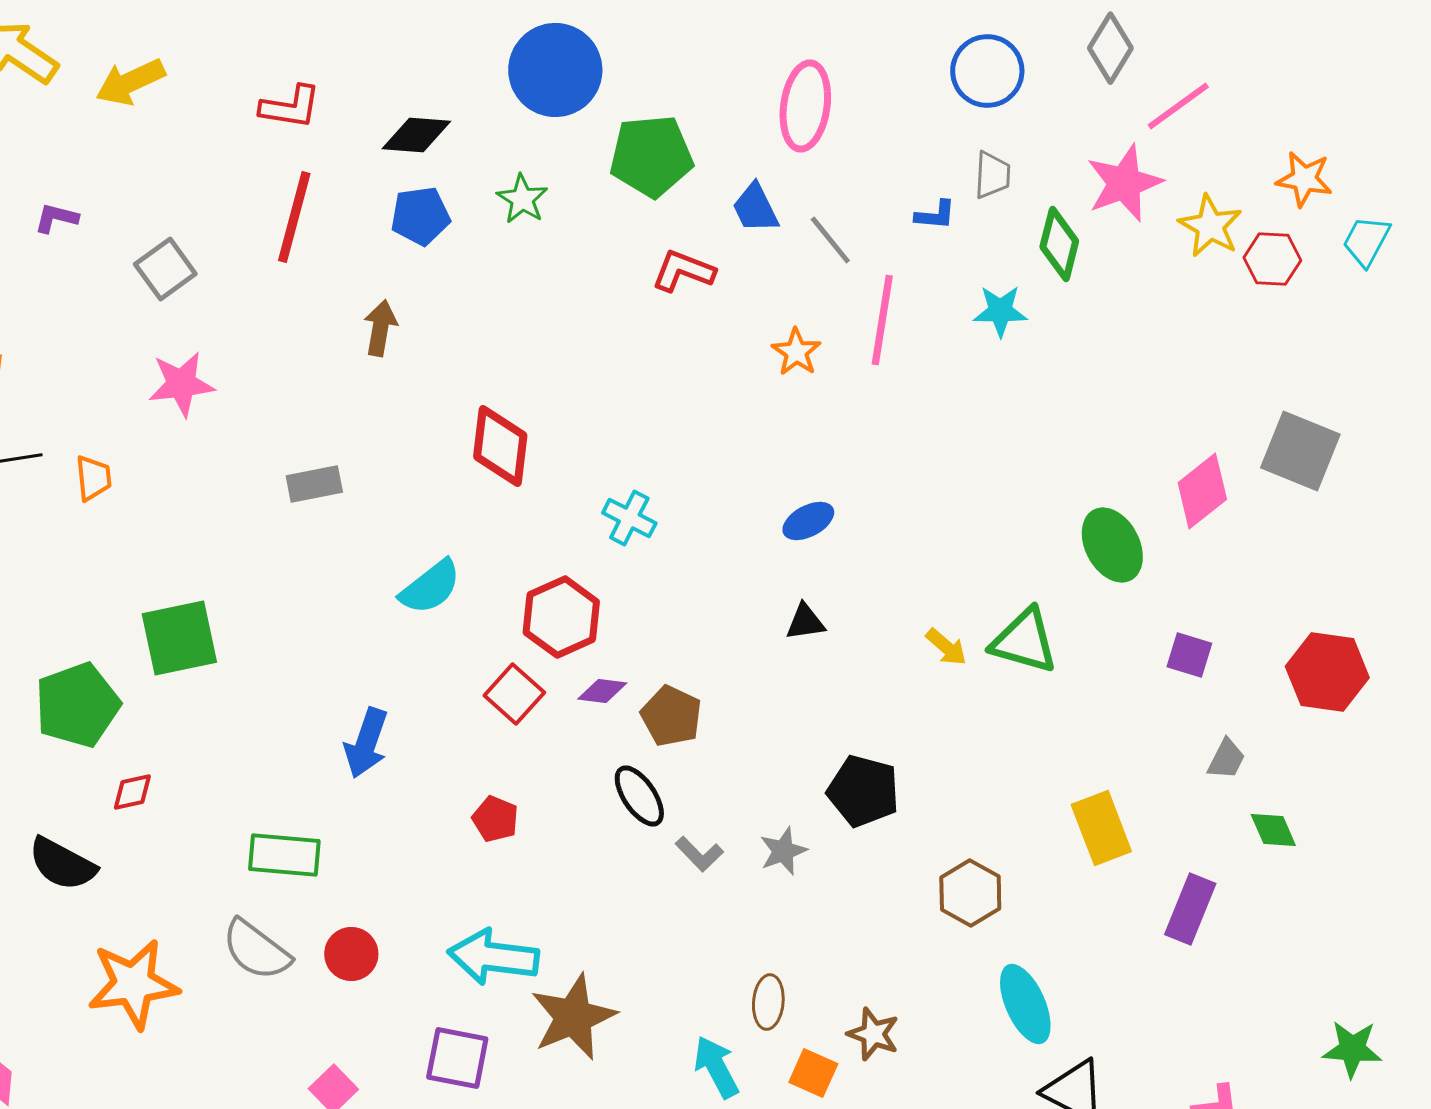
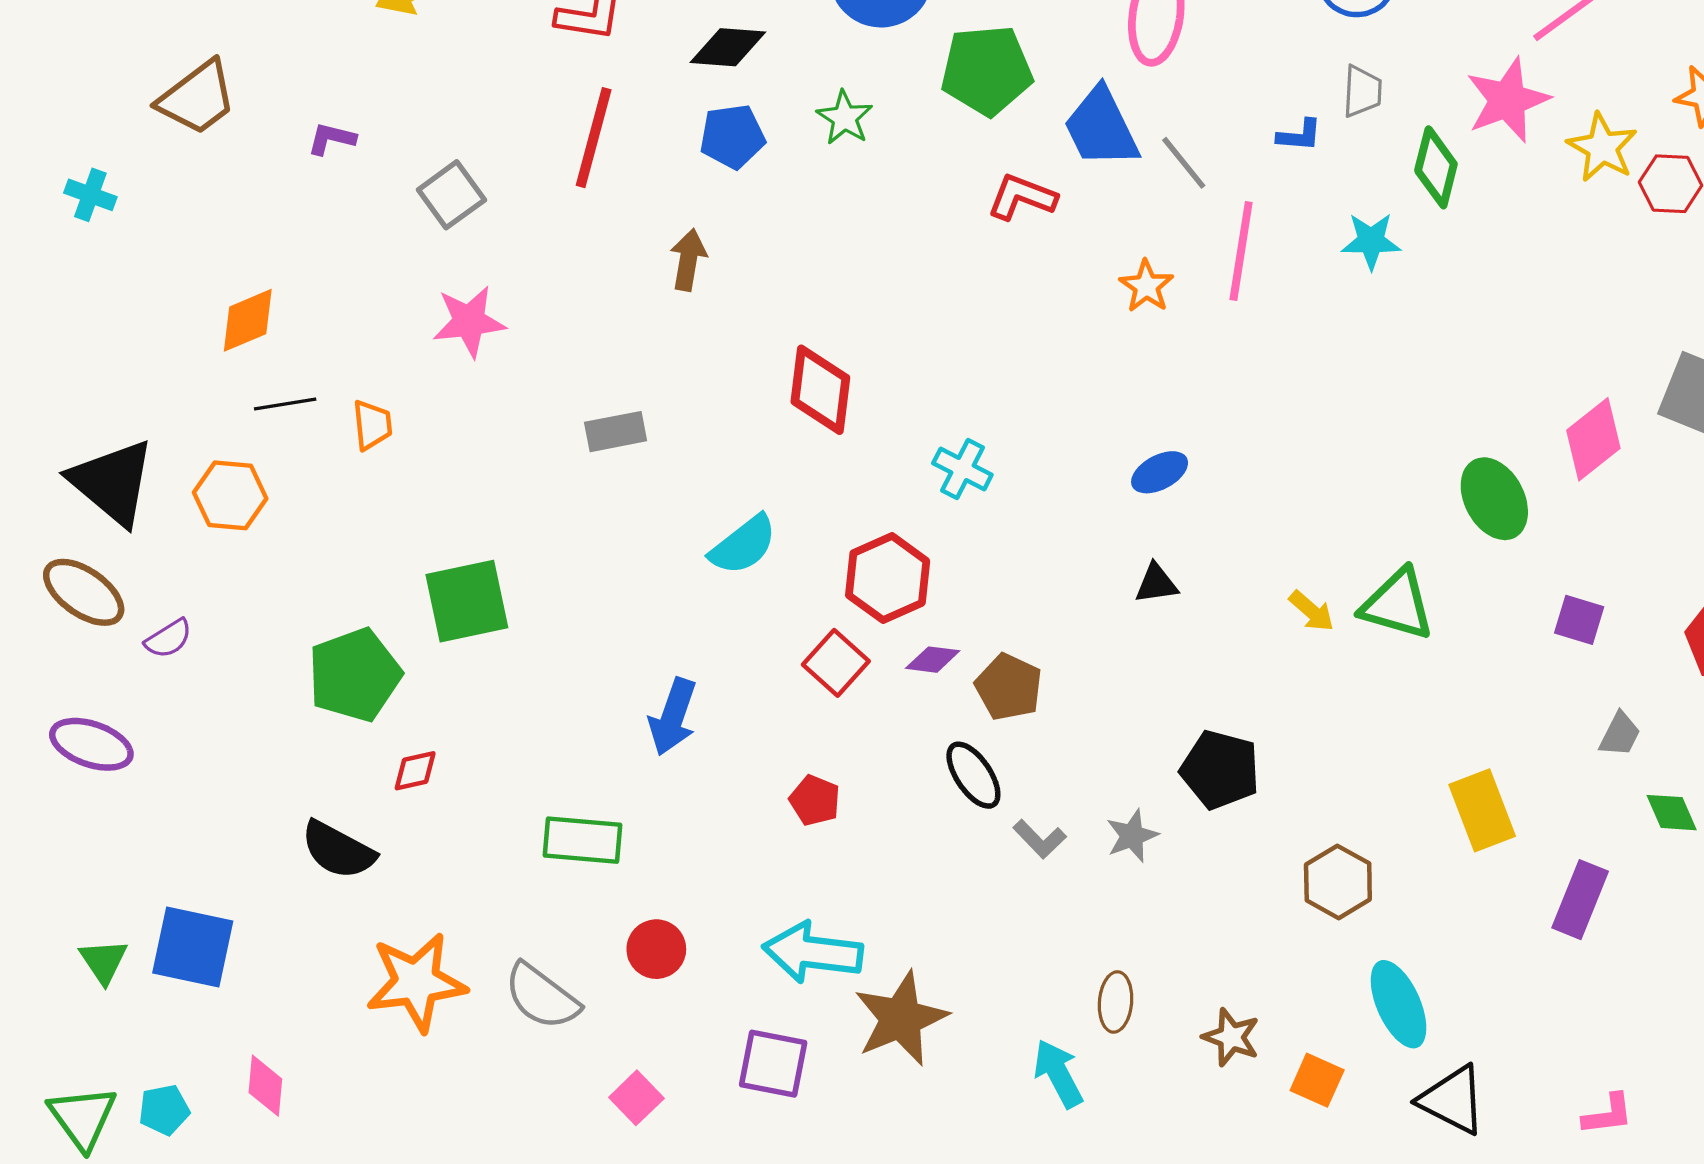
blue trapezoid: (755, 208) -> (1101, 128), size x1.5
gray semicircle: (256, 950) -> (542, 996), moved
orange square: (813, 1073) -> (1317, 1080), moved

